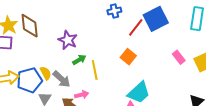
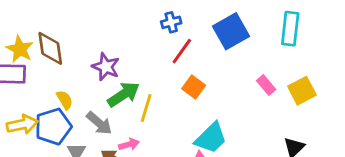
red line: (136, 27) -> (182, 51), moved
green arrow: (79, 60) -> (123, 94), size x1.6
yellow line: (95, 70) -> (146, 108), turned 30
yellow semicircle: (46, 73) -> (65, 100), moved

